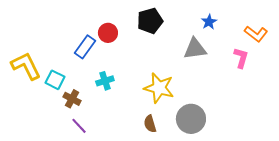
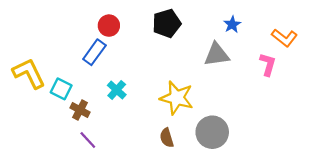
red circle: (108, 33) -> (109, 26), moved
cyan cross: (105, 81) -> (117, 90), turned -30

